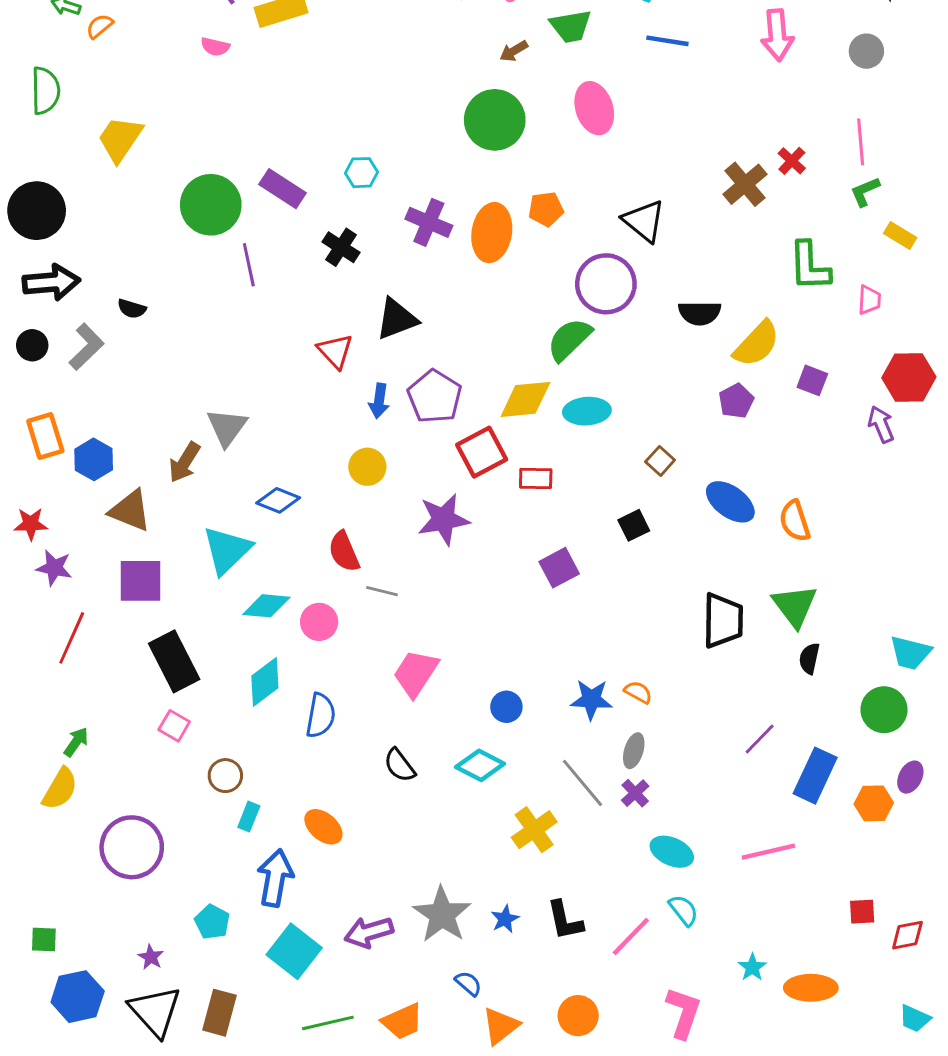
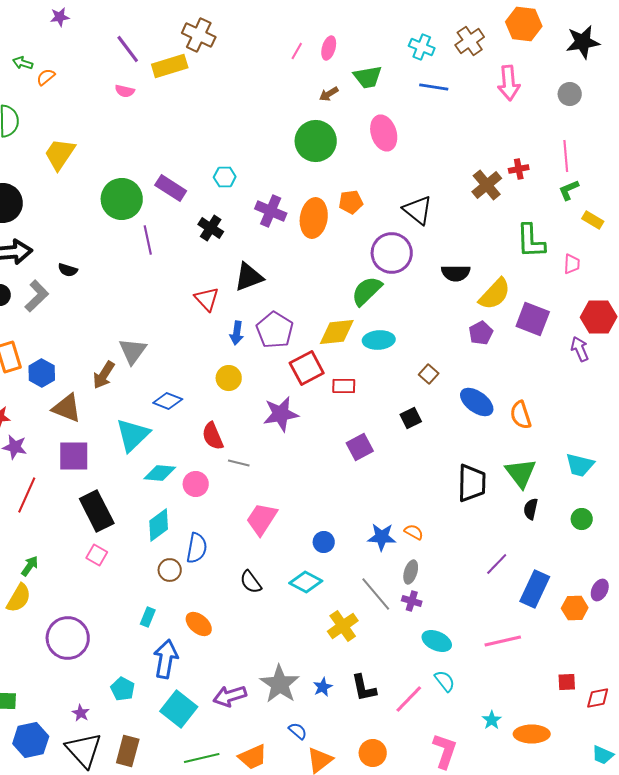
red cross: (792, 161) -> (519, 169), turned 36
purple square: (812, 380) -> (533, 319), size x1.6
cyan trapezoid: (910, 653) -> (580, 465), moved
green circle: (884, 710) -> (582, 519), moved, size x0.7
brown circle: (225, 776) -> (170, 570), moved
purple cross: (635, 793) -> (412, 601), turned -30

